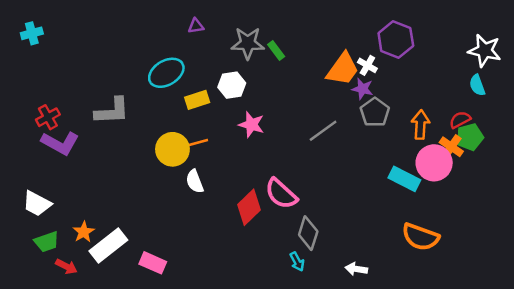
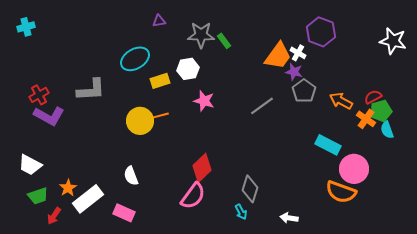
cyan semicircle: (477, 85) -> (387, 130), moved
orange arrow: (420, 125) -> (341, 101), turned -65
pink circle: (434, 163) -> (354, 169), moved
white semicircle: (195, 181) -> (131, 176), moved
pink semicircle: (281, 194) -> (193, 196), moved, turned -96
red arrow: (66, 266) -> (54, 216), turned 96

